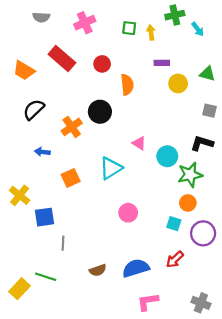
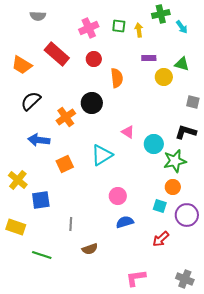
pink cross: (85, 23) -> (89, 28), moved
green triangle: (207, 74) -> (182, 64), moved
blue arrow: (42, 152) -> (39, 140), size x1.5
gray line: (63, 243) -> (71, 224), moved
blue semicircle: (136, 268) -> (125, 222), moved, size x0.7
yellow rectangle: (20, 289) -> (16, 227), moved, turned 66

